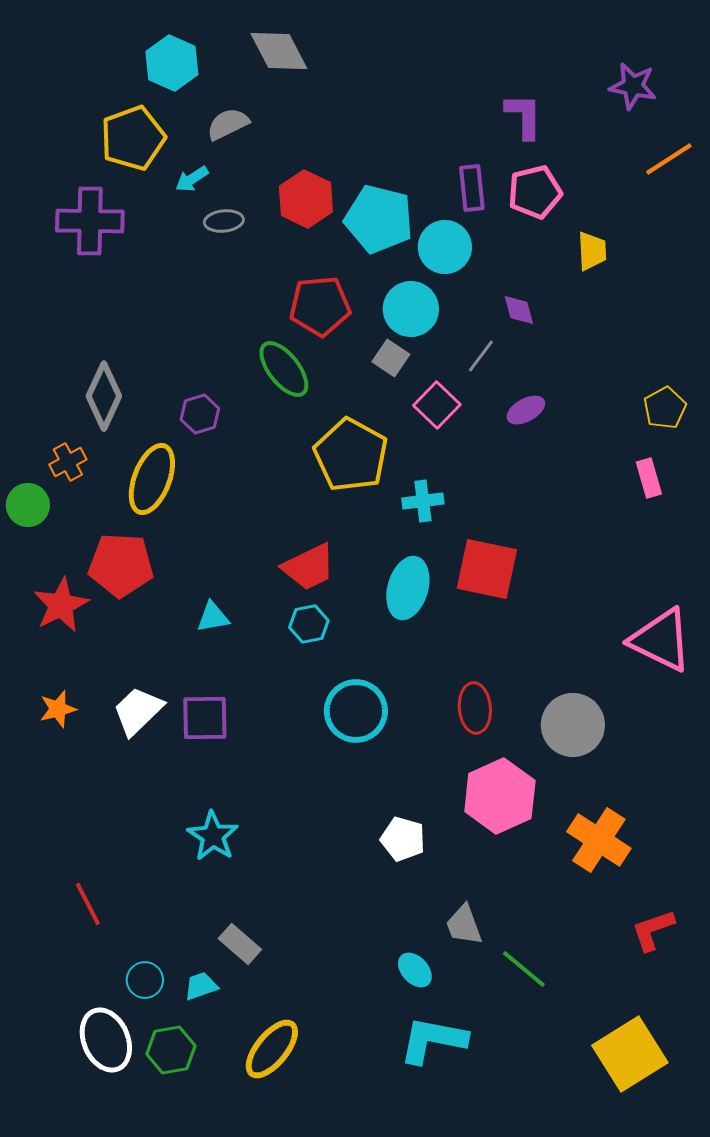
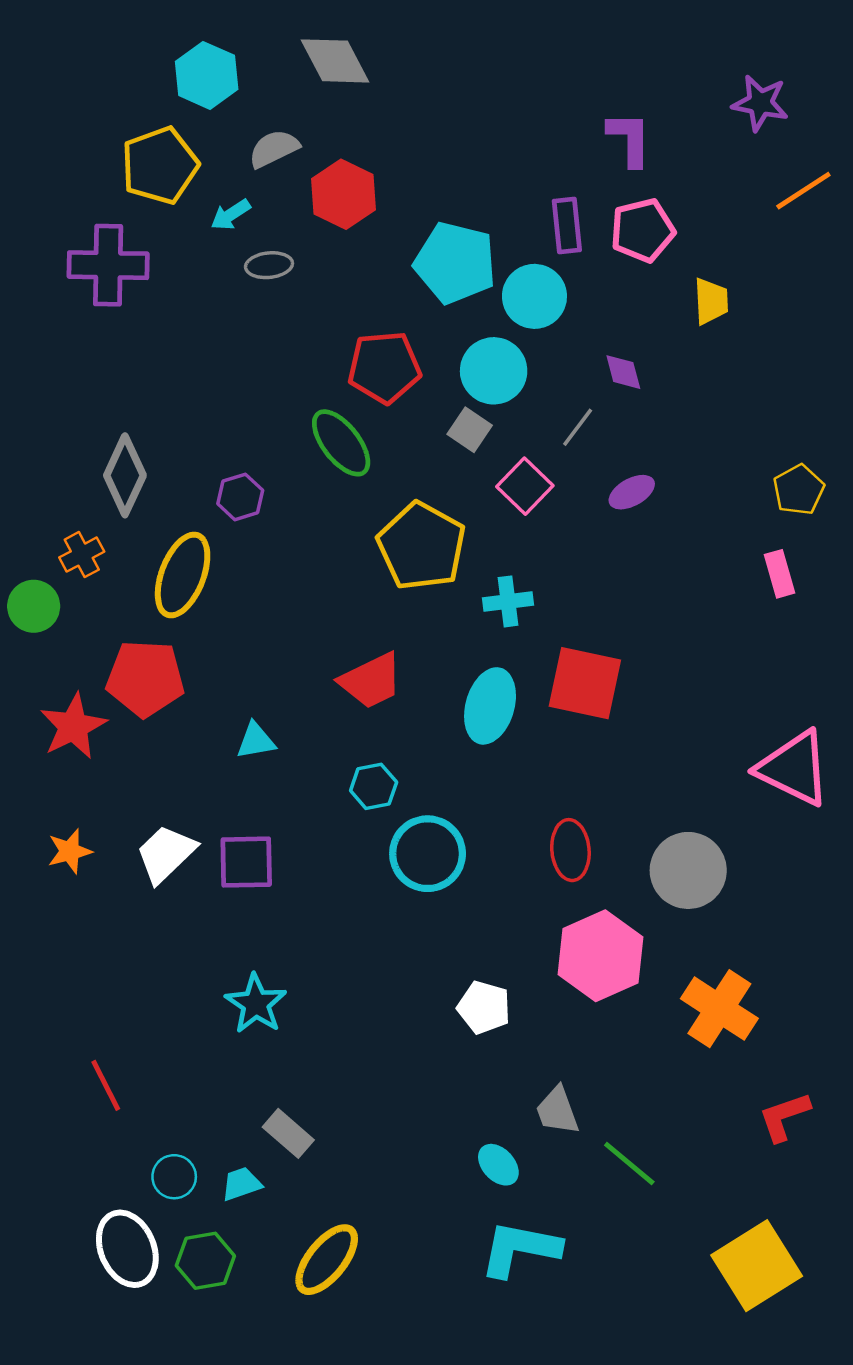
red hexagon: (306, 199) -> (343, 194), moved
cyan hexagon: (309, 624) -> (374, 786), moved

